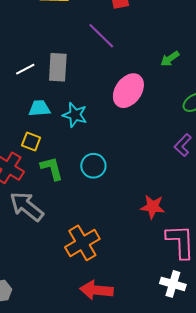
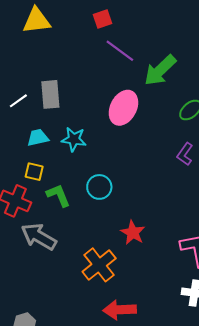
purple line: (101, 36) -> (120, 51), moved
green arrow: (170, 59) -> (160, 70), size x1.8
red star: (153, 207) -> (133, 233), moved, turned 30

